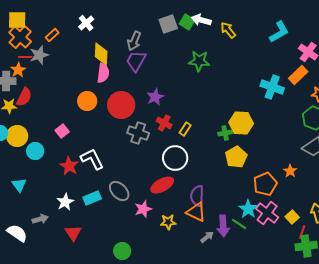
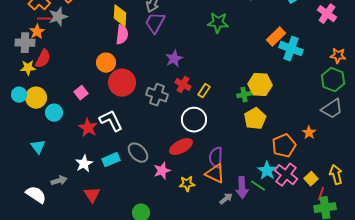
orange rectangle: (298, 75) -> (276, 37), moved
red circle: (121, 105) -> (122, 83), moved

